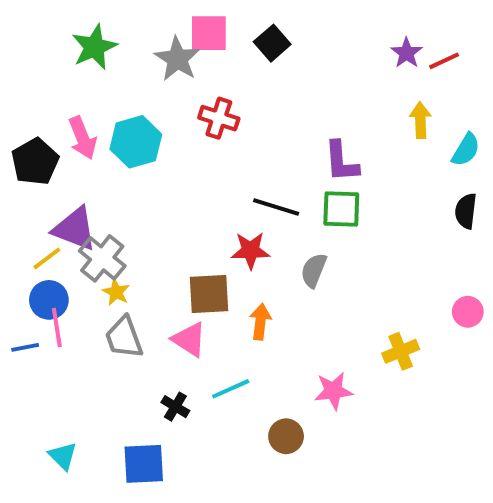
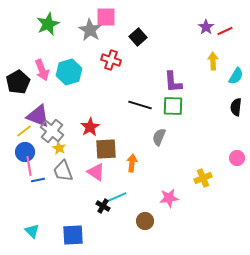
black square: (272, 43) -> (138, 37), moved
red star: (250, 251) -> (90, 127), moved, turned -30
blue line: (25, 347) -> (38, 180), moved
black cross: (175, 407) -> (103, 206), moved

